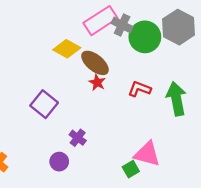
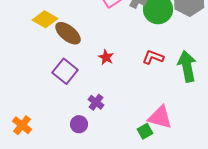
yellow diamond: (67, 49) -> (45, 19), moved
brown ellipse: (95, 63) -> (68, 33), moved
red star: (97, 82) -> (106, 57), moved

